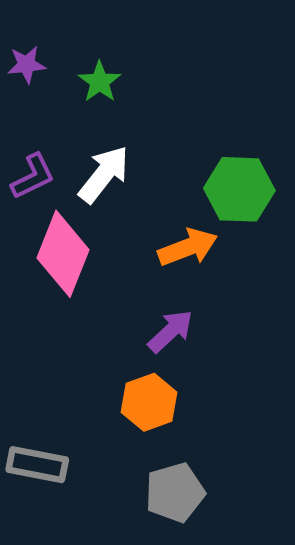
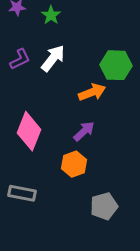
pink diamond: (63, 254) -> (29, 131), moved
gray pentagon: (175, 493) -> (104, 206), moved

